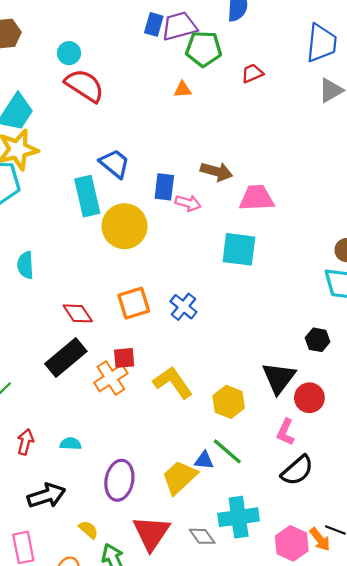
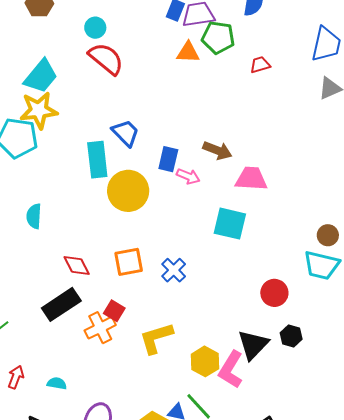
orange triangle: (183, 89) -> (188, 52), moved, size x1.4
black hexagon: (318, 340) -> (291, 336), moved
red square: (124, 358) -> (114, 311), turned 30
yellow L-shape: (173, 382) -> (156, 338), turned -78
red circle: (309, 398) -> (274, 293), moved
pink L-shape: (286, 432) -> (231, 370), moved, size x1.5

